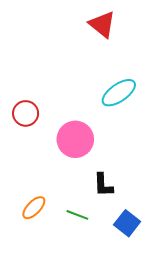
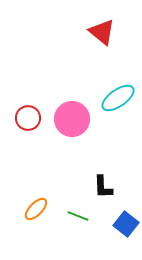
pink circle: (75, 139) -> (72, 119), moved

